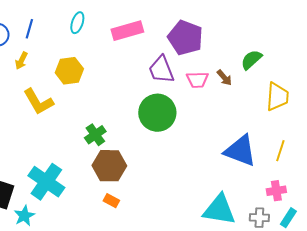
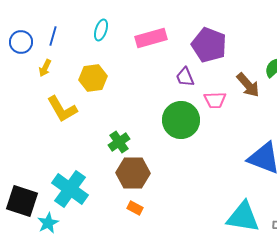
purple trapezoid: (161, 70) -> (185, 77), size x0.7
brown arrow: (224, 78) -> (248, 85), size x1.5
pink trapezoid: (197, 80) -> (215, 100), moved

